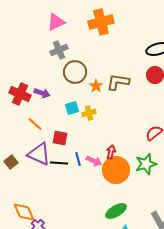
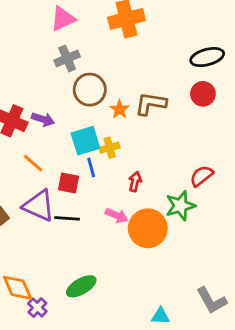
cyan square: (72, 108) -> (85, 141), size x1.5
red arrow: (111, 152) -> (135, 182), moved
blue line: (78, 159) -> (91, 167), moved
green star: (146, 164) -> (180, 206), moved
green ellipse: (116, 211) -> (81, 286), moved

